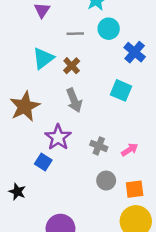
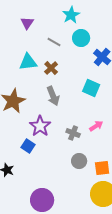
gray line: (75, 34) -> (54, 42), turned 32
cyan triangle: (43, 58) -> (28, 62), turned 30
pink arrow: (130, 150) -> (96, 126), moved

